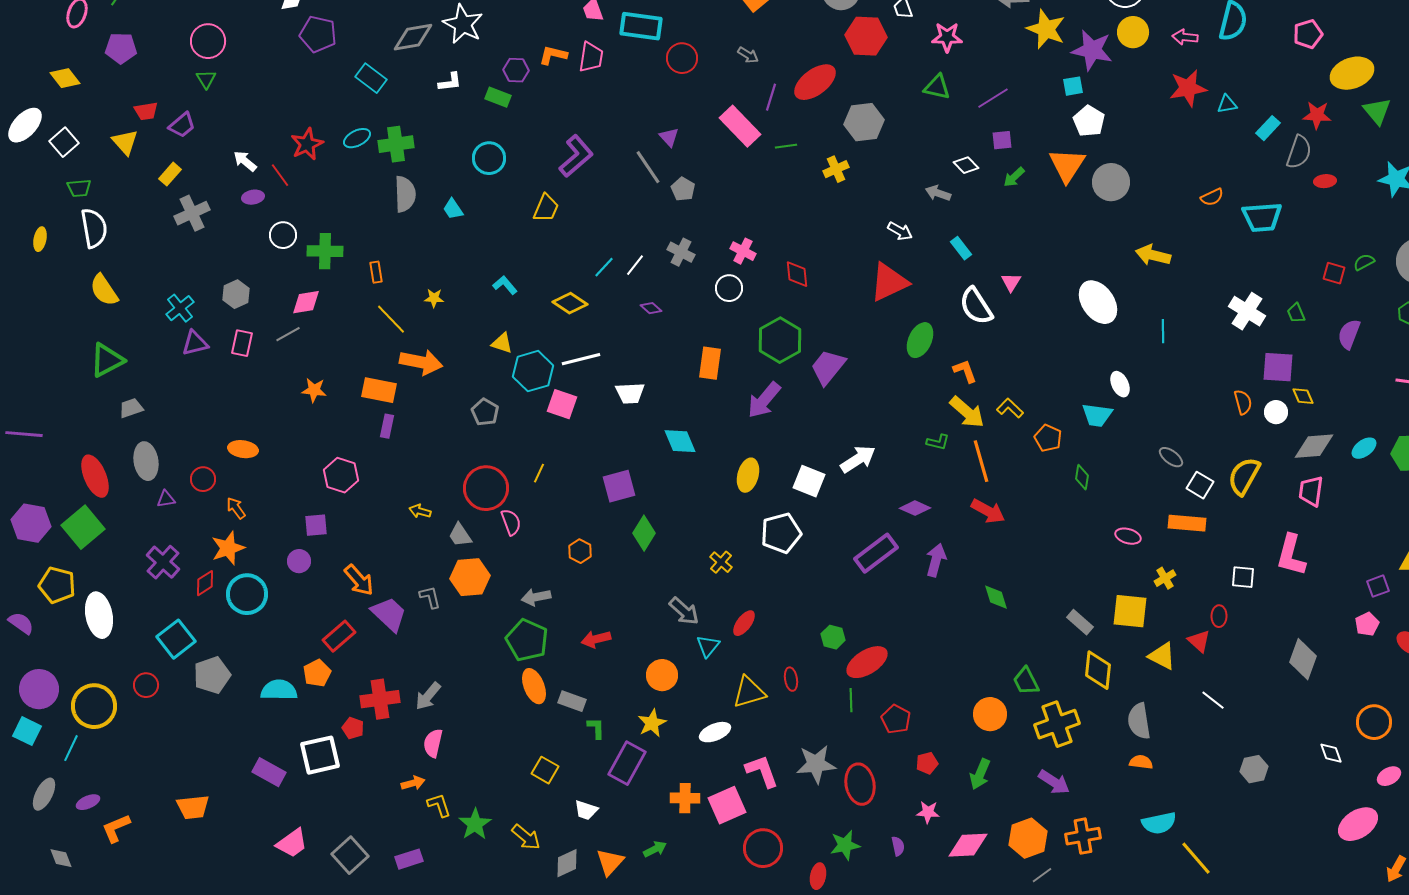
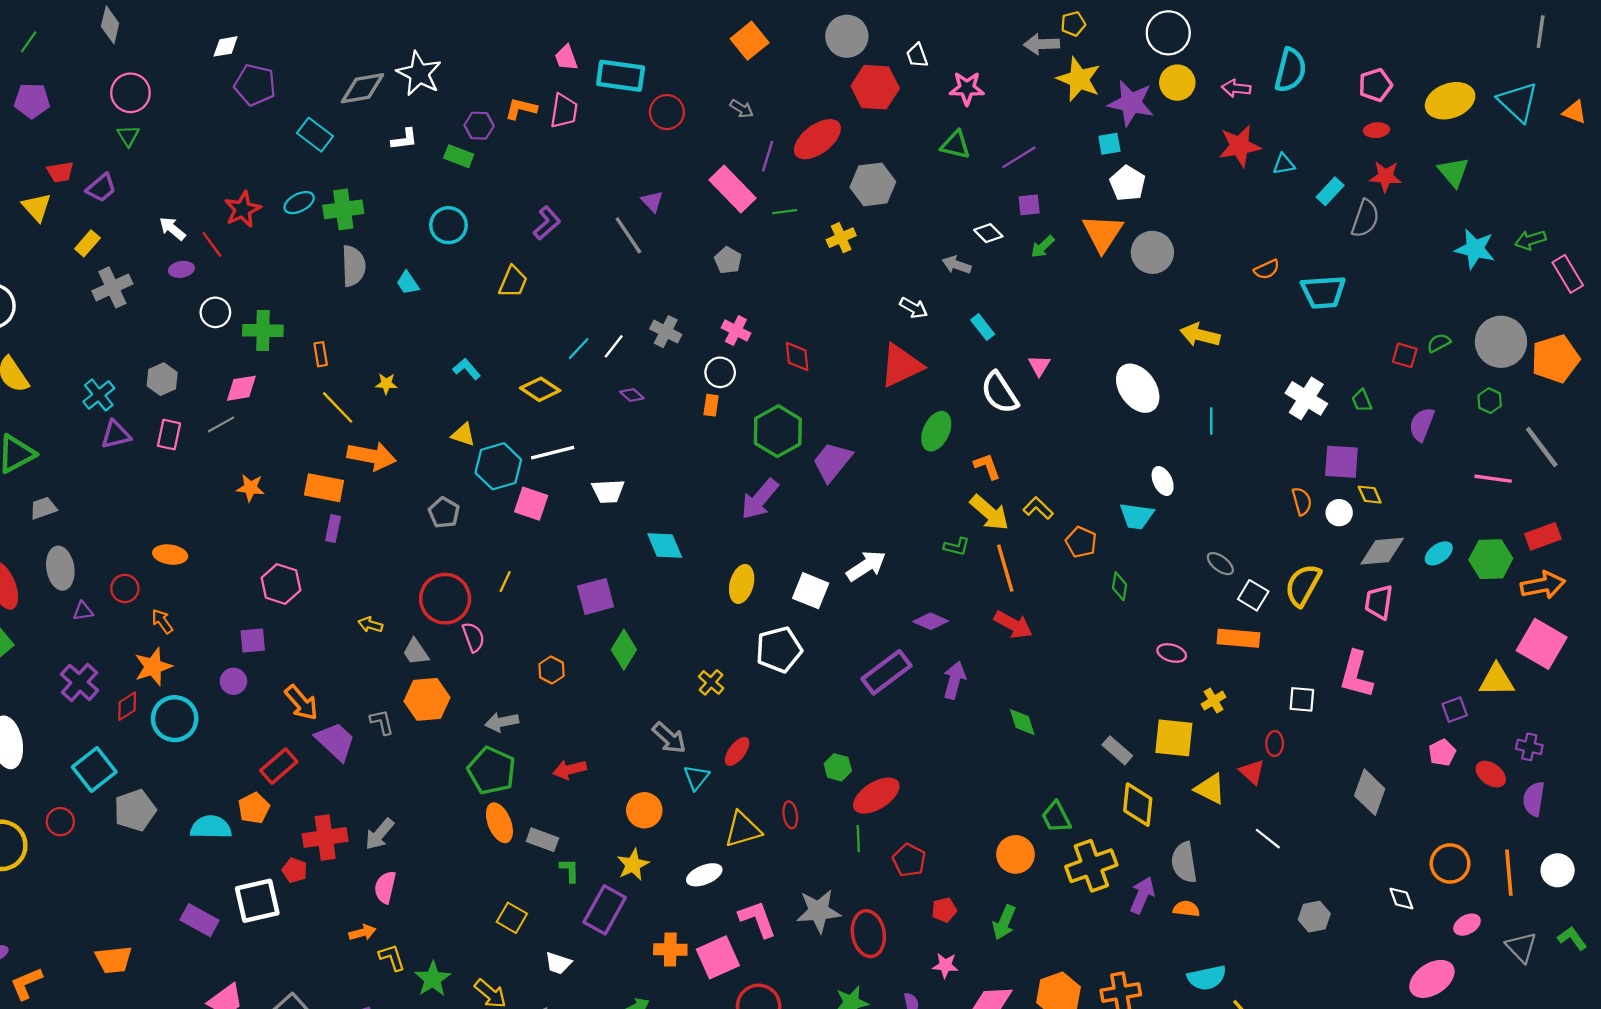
yellow ellipse: (1352, 73) -> (1450, 101), moved
purple L-shape: (576, 156) -> (547, 223), size x0.7
red ellipse: (1325, 181) -> (1376, 130), moved
gray pentagon: (683, 189) -> (728, 260), moved
orange rectangle: (710, 363) -> (711, 405), moved, size x0.6
purple arrow: (1054, 782) -> (1142, 895), moved, turned -100

